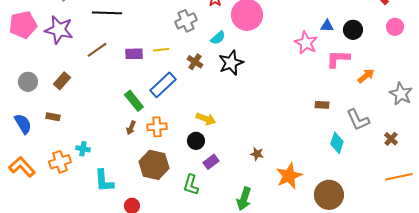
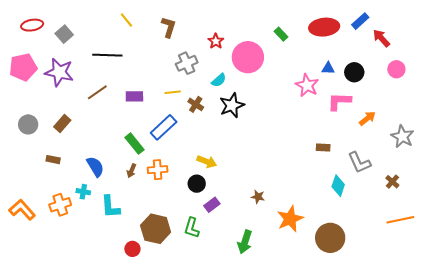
yellow line: (161, 50) -> (173, 92), moved
blue semicircle: (23, 124) -> (95, 167), moved
brown hexagon: (154, 165) -> (156, 229), moved
cyan L-shape: (104, 181) -> (110, 207), moved

